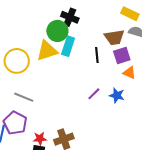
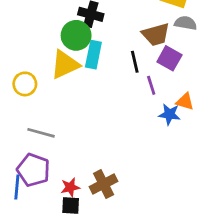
purple square: (122, 56) -> (169, 58), turned -36
yellow circle: (17, 61) -> (25, 84), size x0.7
orange triangle: (129, 73) -> (185, 102), moved
purple line: (94, 94) -> (151, 85), moved, turned -56

